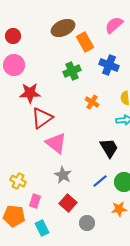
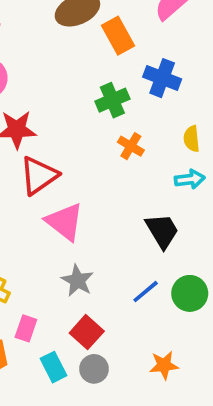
green cross: (72, 71) -> (112, 100), moved
orange star: (119, 209) -> (164, 365), moved
gray circle: (87, 223) -> (94, 369), moved
cyan rectangle: (42, 228) -> (53, 367), moved

